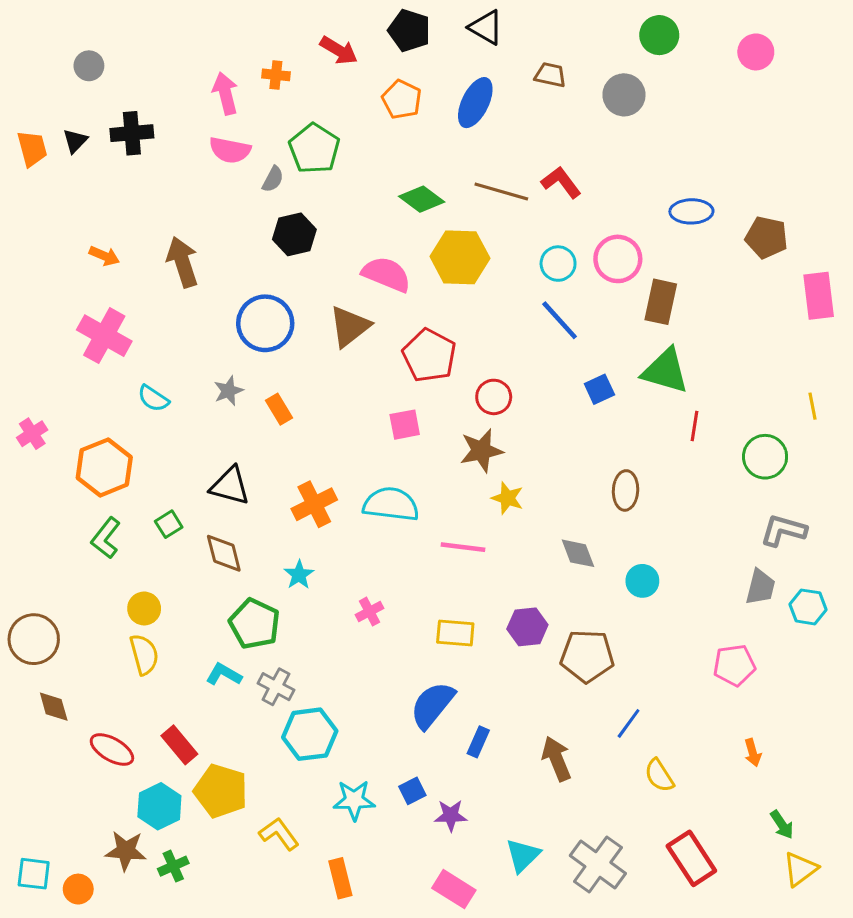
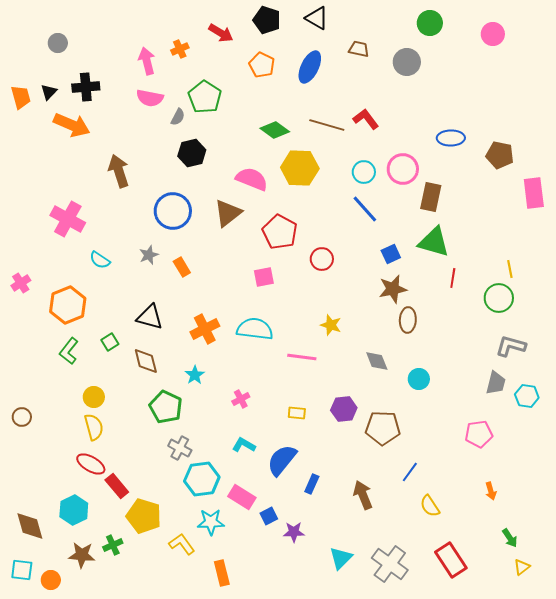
orange cross: (276, 75) -> (180, 49), turned -30
orange arrow: (104, 256) -> (72, 125), moved, size x1.8
yellow line: (813, 406) -> (510, 269), moved
brown star: (481, 451) -> (393, 289), moved
yellow rectangle: (455, 633) -> (297, 413), size x0.7
brown circle: (34, 639) -> (22, 417), size x0.6
cyan L-shape: (224, 674) -> (244, 445), moved
brown diamond: (54, 707) -> (30, 526), moved, size x1.4
red ellipse: (112, 750) -> (91, 464), moved
cyan star: (354, 800) -> (211, 522), moved
cyan hexagon: (159, 806) -> (74, 510), moved
green cross: (173, 866) -> (113, 545), moved
yellow triangle: (800, 869) -> (522, 567), size x0.7
pink rectangle: (454, 889) -> (242, 497), moved

